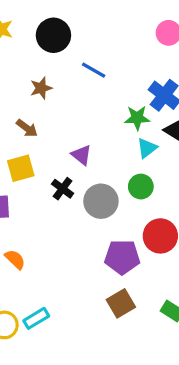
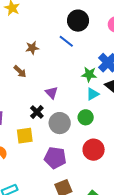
black circle: (53, 35) -> (78, 21), moved
yellow square: (21, 168) -> (25, 136), moved
purple pentagon: (122, 257) -> (55, 158), moved

